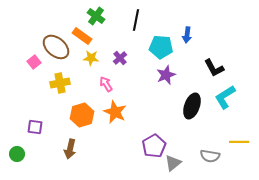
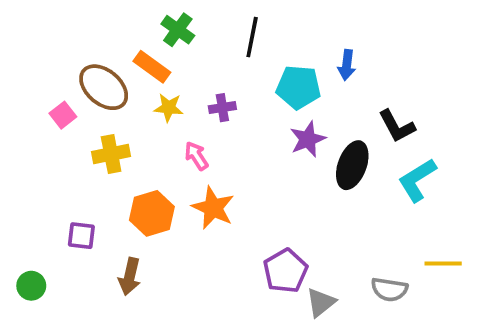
purple cross: (120, 58) -> (222, 108), turned 32
black ellipse: (192, 106) -> (352, 165), moved
purple square: (35, 127) -> (81, 236), moved

